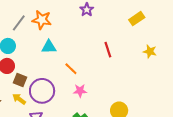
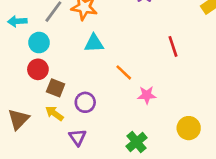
purple circle: (42, 91) -> (85, 102), size x0.6
pink star: (80, 91) -> (147, 95), moved

